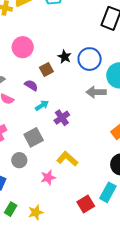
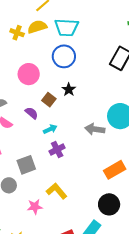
blue circle: (90, 59) -> (64, 56), moved
brown square: (46, 70) -> (49, 100), turned -32
cyan arrow: (42, 105) -> (50, 129), moved

